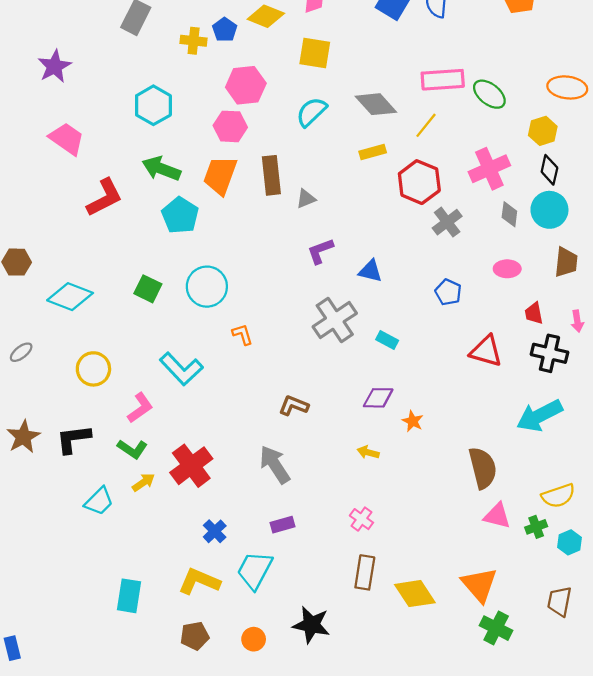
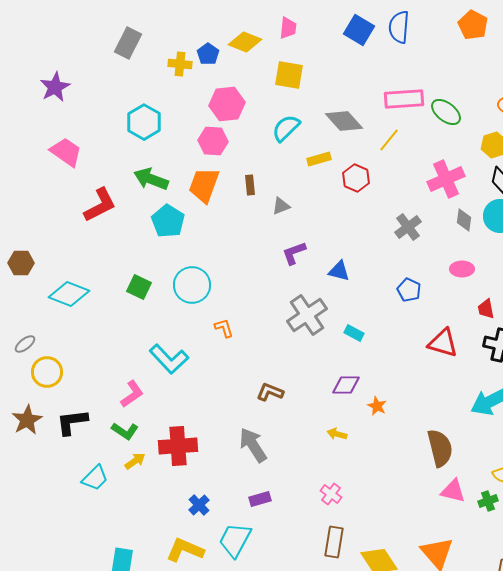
yellow rectangle: (373, 152) -> (319, 159), moved
brown rectangle: (271, 175) -> (250, 185), size x0.6
red hexagon: (419, 182) -> (356, 178), moved, size x0.7
yellow circle: (93, 369) -> (47, 372), moved
red cross: (191, 466) -> (178, 446), turned 33

